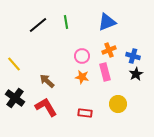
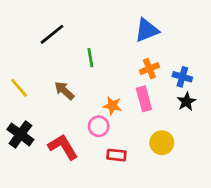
green line: (66, 22) -> (90, 58), moved
pink circle: (82, 56) -> (99, 126), moved
brown arrow: (47, 81) -> (64, 91), moved

